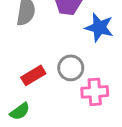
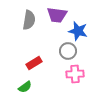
gray circle: (71, 68) -> (68, 51), moved

